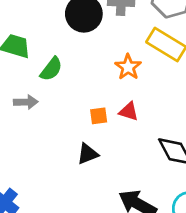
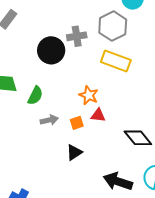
orange star: (128, 67) -> (89, 95), moved
gray arrow: (26, 102) -> (49, 120), moved

